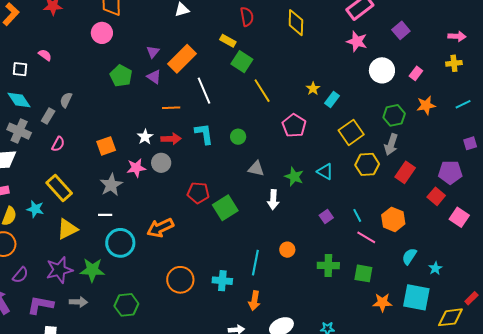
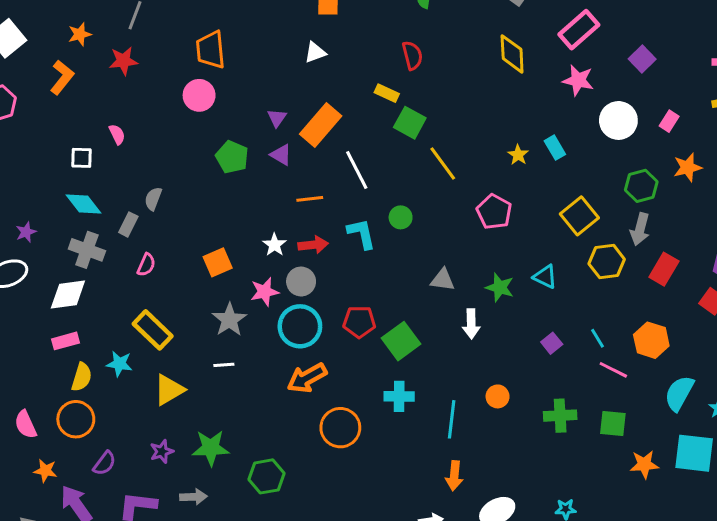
yellow diamond: (296, 23) -> (512, 54), moved
pink semicircle: (45, 55) -> (117, 134), turned 32
cyan rectangle: (332, 100) -> (555, 148), moved, turned -63
green circle: (238, 137) -> (401, 217), moved
cyan circle: (120, 243) -> (300, 326), moved
cyan semicircle: (409, 256) -> (679, 393), size x1.4
purple star: (59, 270) -> (162, 452), size x0.6
orange circle: (180, 280) -> (340, 428), moved
cyan cross: (222, 281) -> (399, 396), moved
green hexagon: (126, 305) -> (266, 476), moved

